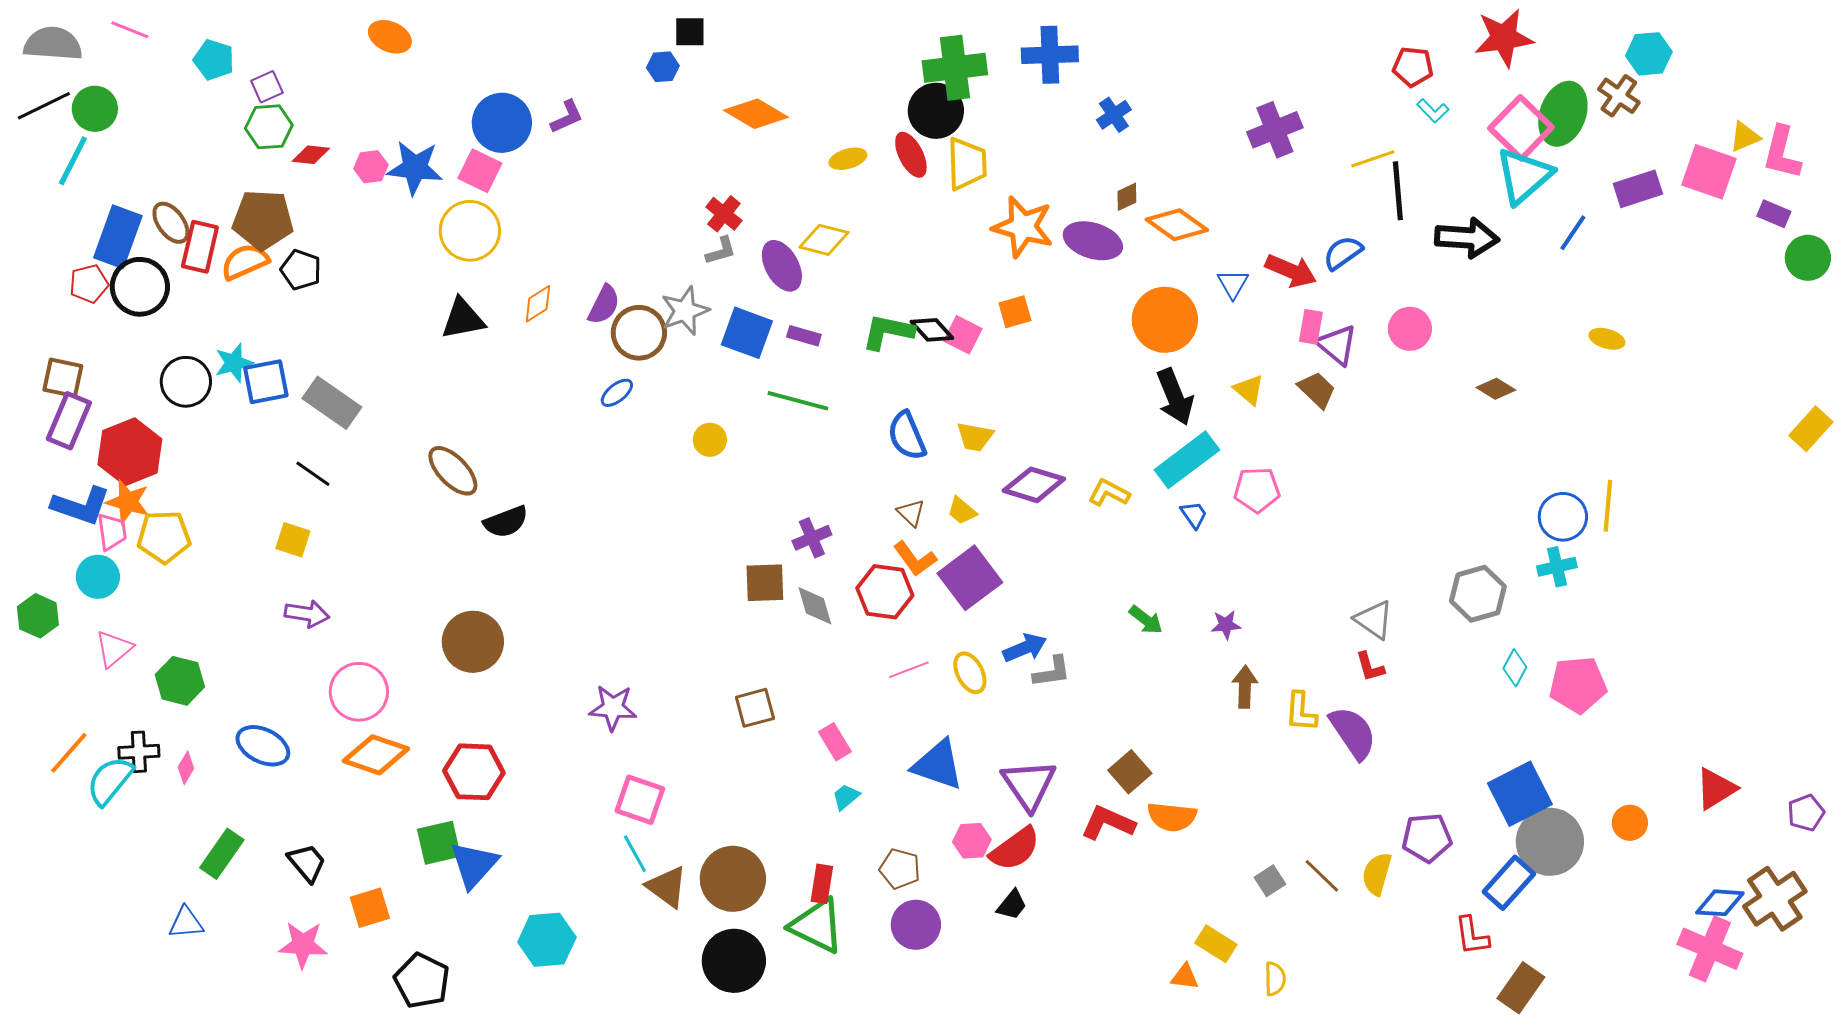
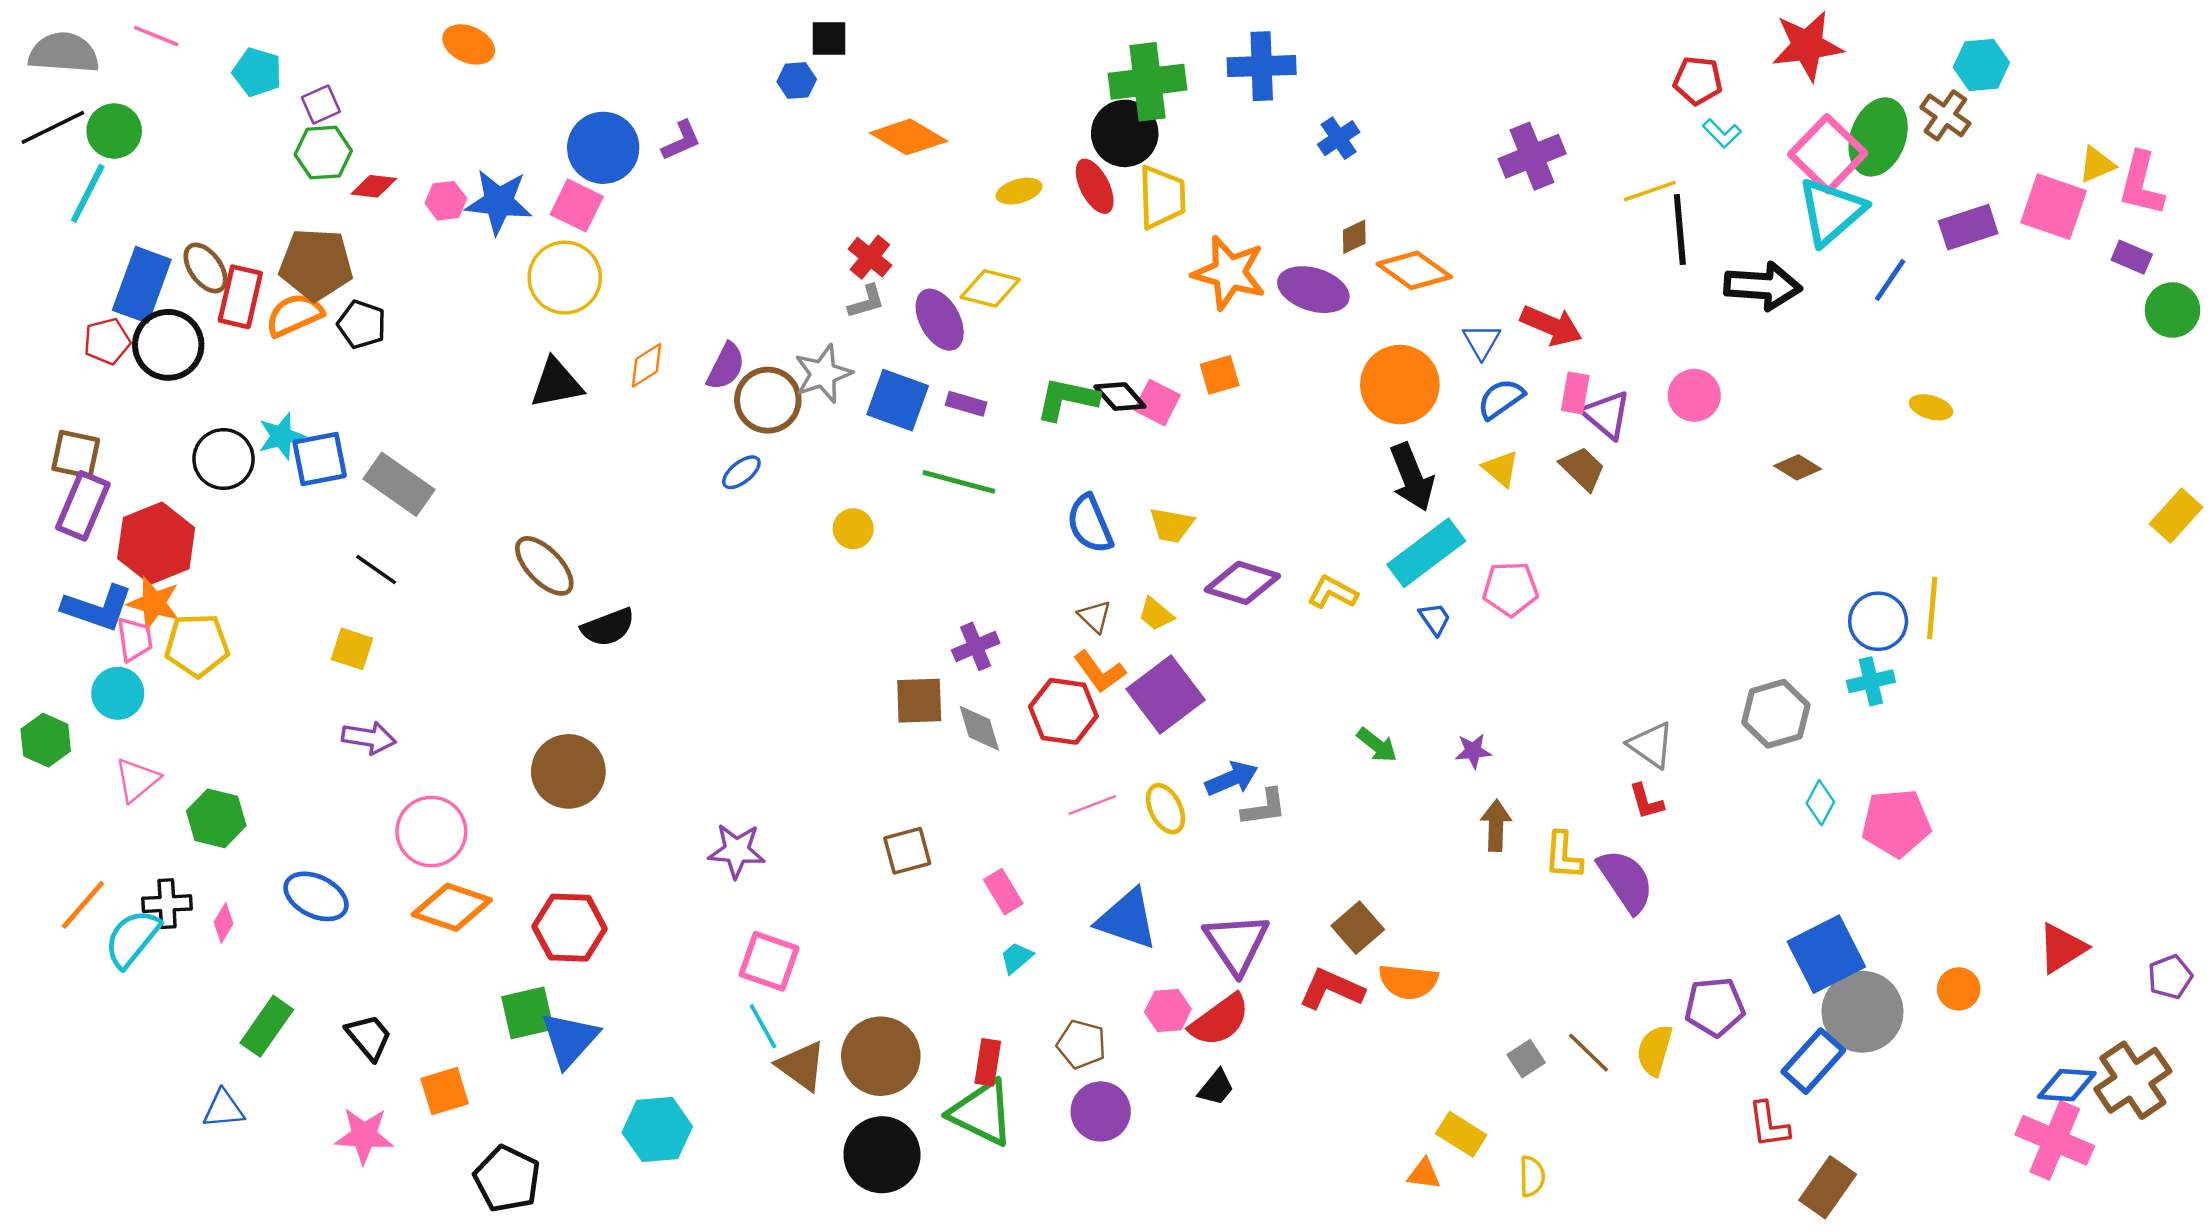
blue semicircle: (1343, 253) -> (1501, 399), moved

